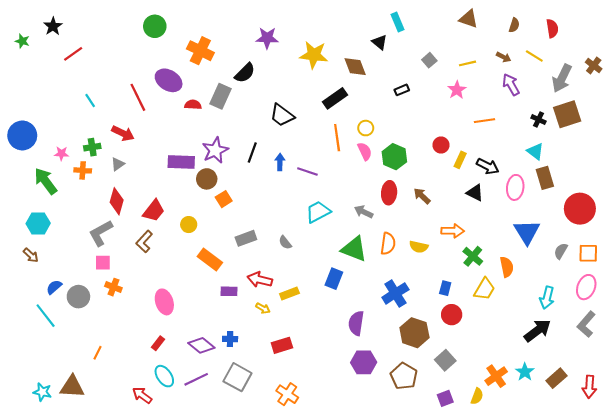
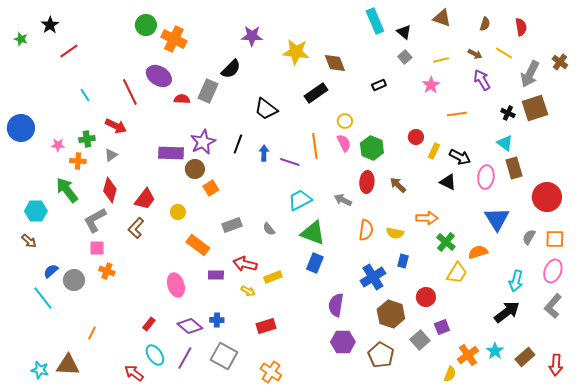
cyan rectangle: (398, 22) -> (375, 21), size x1.4
black triangle: (380, 42) -> (404, 32), moved
orange cross: (200, 51) -> (174, 39), moved
orange line: (337, 138) -> (315, 146), moved
green arrow: (46, 181) -> (67, 190), moved
green triangle: (354, 249) -> (313, 233), moved
orange semicircle: (507, 267) -> (478, 252), turned -96
blue rectangle: (445, 288) -> (403, 261), moved
pink ellipse: (164, 302) -> (176, 285), moved
purple line: (196, 379) -> (185, 358), turned -35
purple square: (445, 398) -> (442, 327), moved

